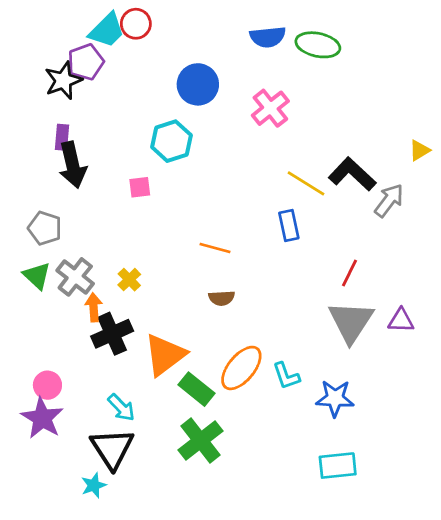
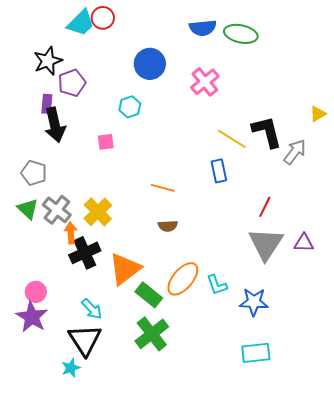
purple pentagon: (86, 62) -> (72, 83), moved
cyan hexagon: (171, 141) -> (130, 107), size x0.7
black L-shape: (352, 174) -> (267, 132), turned 33
yellow cross: (129, 280) -> (98, 212), size x1.6

